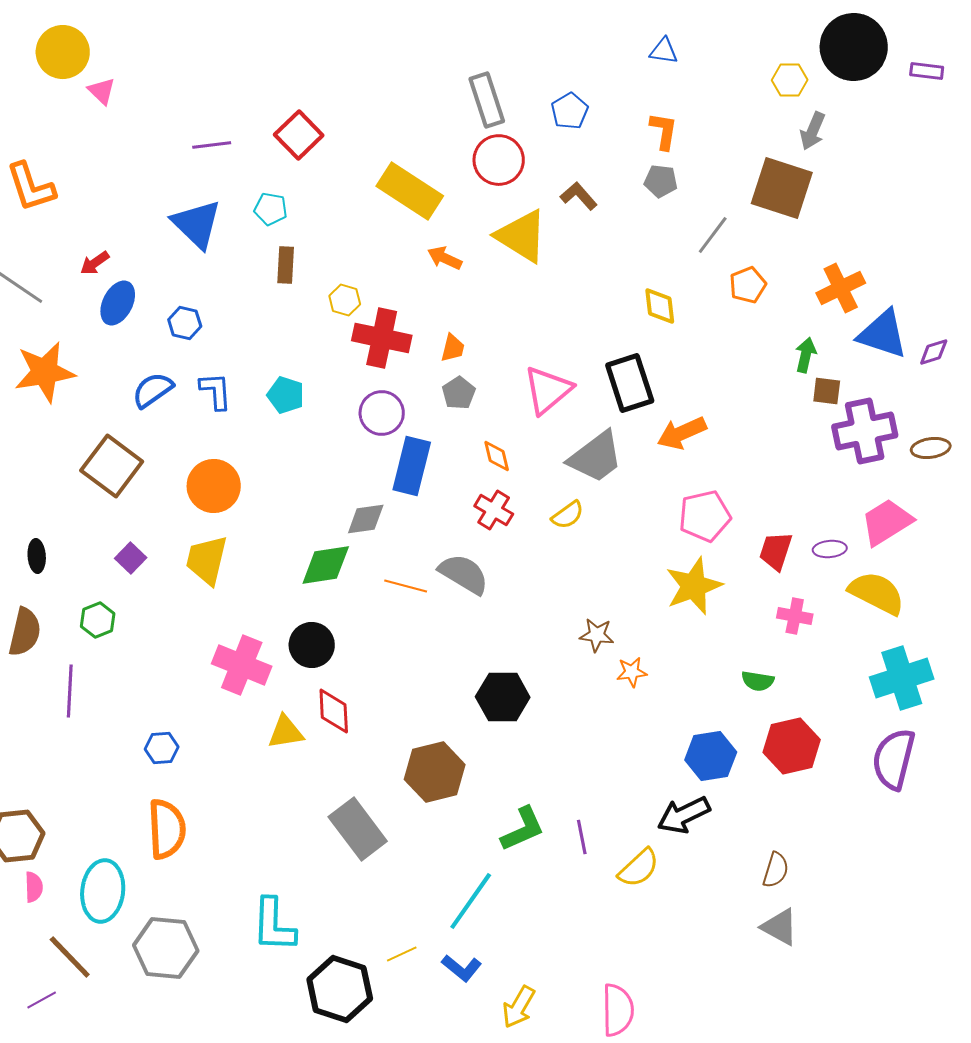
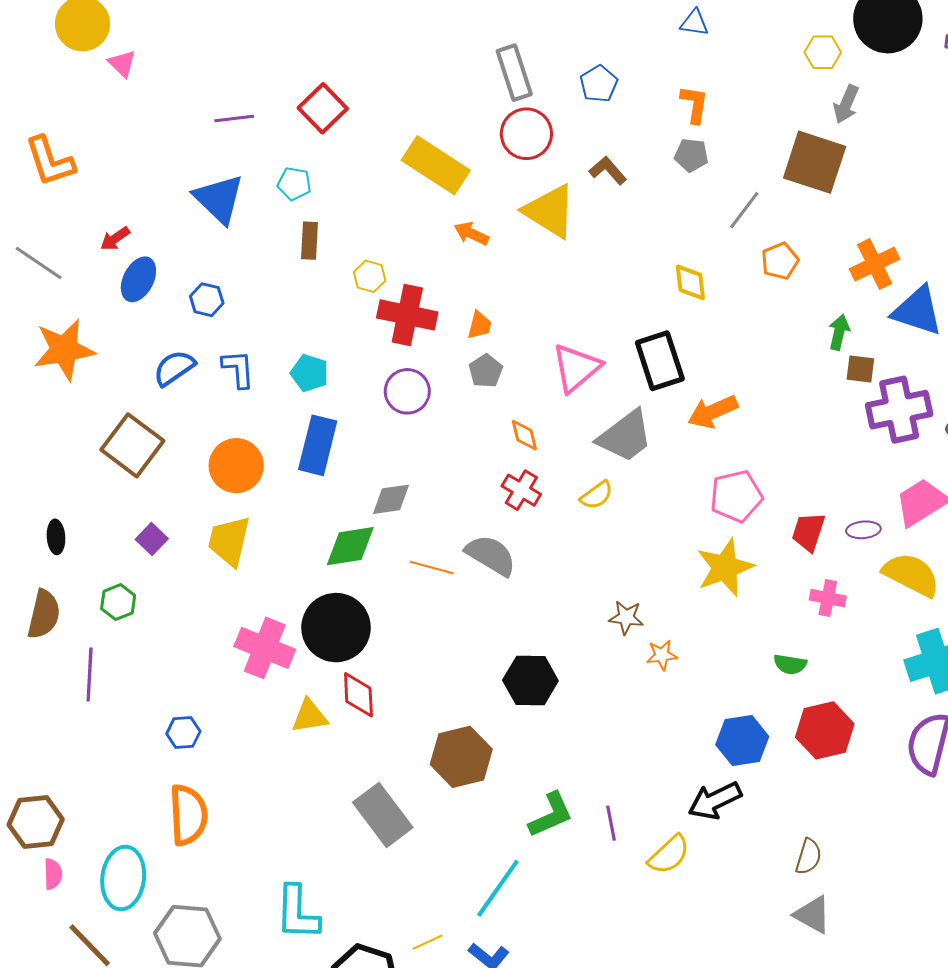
blue rectangle: (412, 466) -> (318, 445), moved
black circle: (312, 645) -> (336, 628), size x1.5

